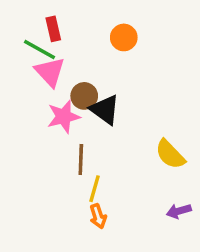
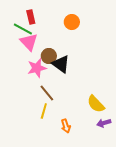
yellow semicircle: (170, 154) -> (96, 104), moved
brown line: (81, 160) -> (47, 93), turned -42
yellow line: (95, 189) -> (44, 111), moved
orange arrow: (98, 216) -> (66, 126), moved

